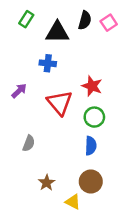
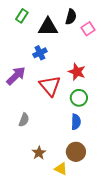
pink square: (109, 23) -> (88, 29), moved
blue cross: (48, 63) -> (40, 53), turned -32
purple arrow: (19, 91) -> (16, 76), size x1.5

